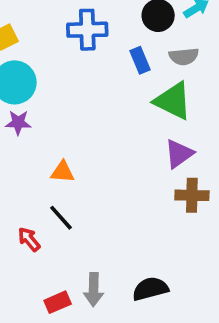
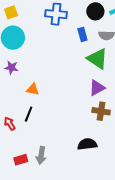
purple star: (18, 123) -> (11, 68), moved
black line: (61, 218) -> (29, 114), turned 56
black semicircle: (150, 289) -> (87, 144), moved

